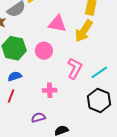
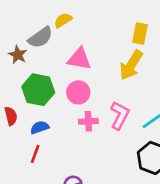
pink triangle: (57, 24) -> (79, 59), moved
pink cross: (50, 90) -> (88, 121), moved

